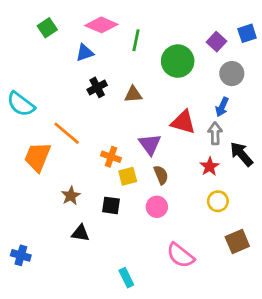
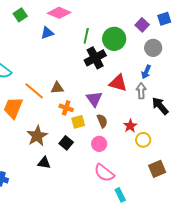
green line: (136, 40) -> (86, 36), moved
black cross: (97, 87) -> (95, 58), moved, size x1.5
brown triangle: (133, 94) -> (57, 88), moved
red star: (210, 167) -> (130, 126), moved
brown star: (71, 196) -> (37, 136), size x1.5
black square: (111, 205) -> (66, 143), turned 32
pink semicircle: (180, 255) -> (104, 173), moved
cyan rectangle: (126, 278) -> (120, 195), moved

